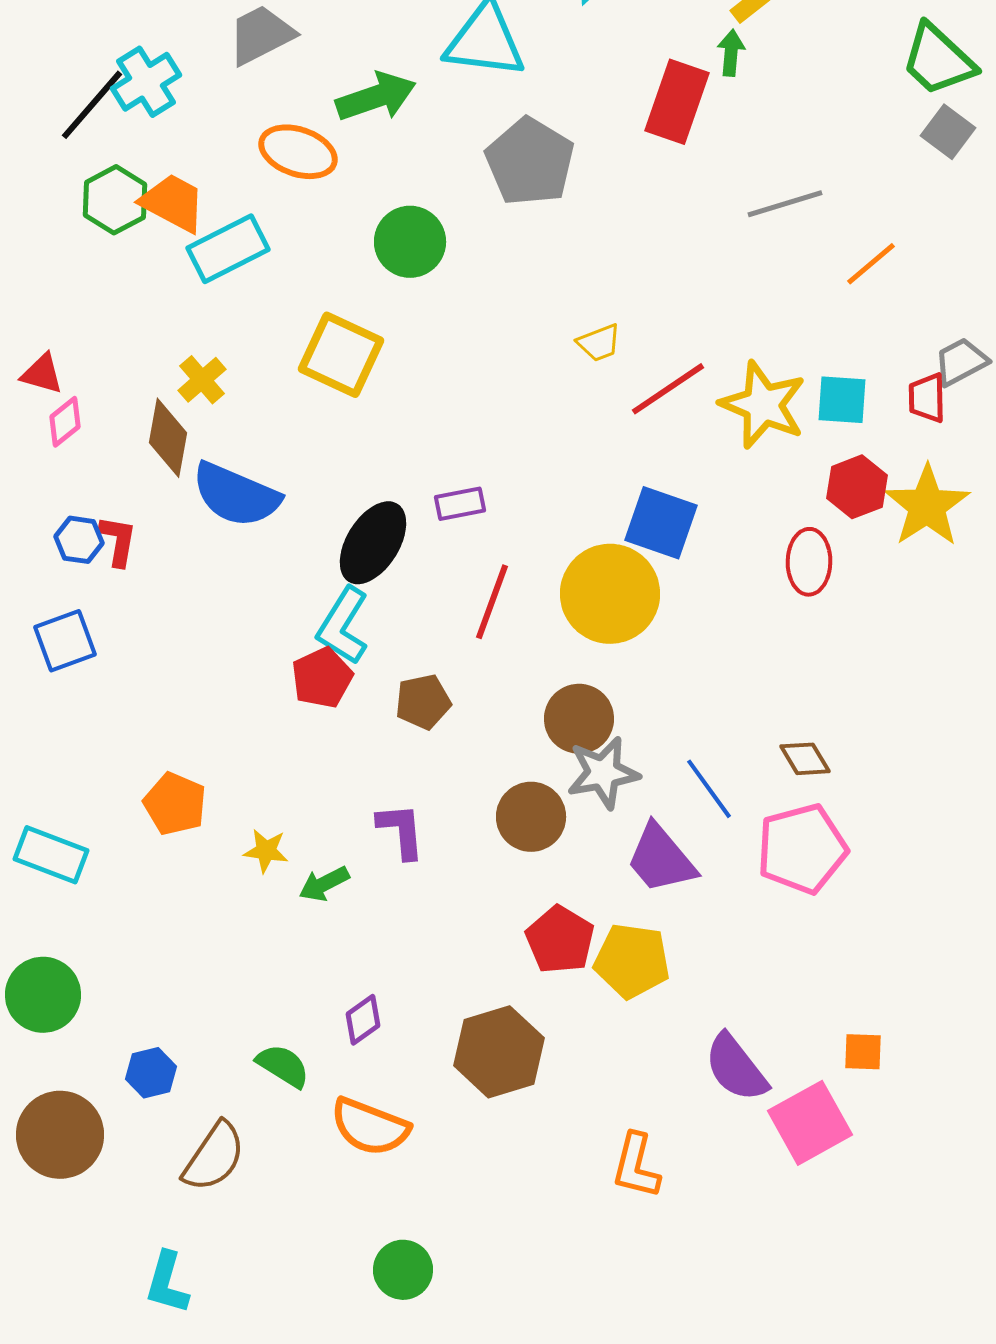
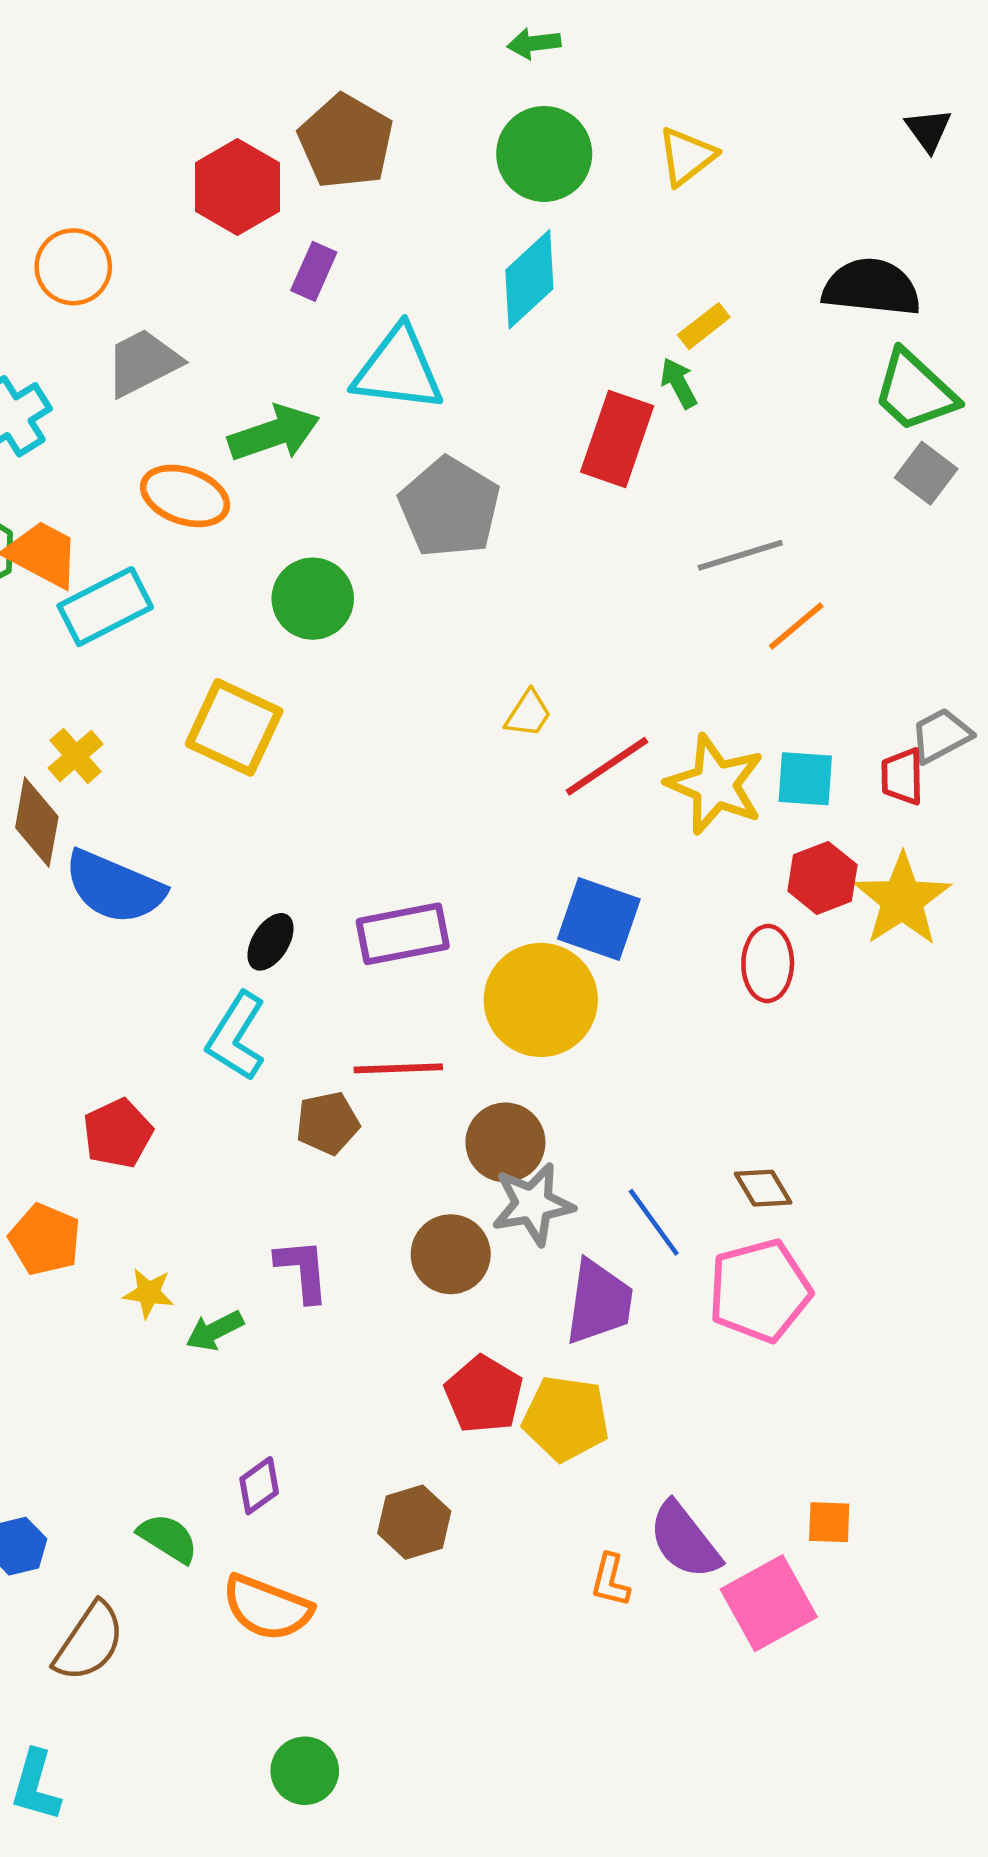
green arrow: (731, 53) -> (679, 383), turned -33
orange line: (871, 264) -> (796, 626), moved
yellow trapezoid: (599, 343) -> (528, 714), turned -36
purple rectangle: (460, 504) -> (403, 934), moved, size x1.6
black ellipse: (373, 543) -> (271, 942), size x0.6
red line: (492, 602) -> (398, 1068), moved, turned 68
red pentagon: (322, 678) -> (118, 1133), moved
purple trapezoid: (661, 859) -> (599, 1302), turned -132
brown hexagon: (499, 1052) -> (414, 1522), size x0.7
orange L-shape: (636, 1166) -> (610, 1580), moved, size x0.7

